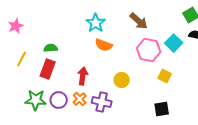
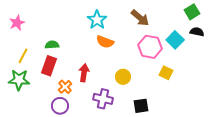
orange cross: (80, 99) -> (65, 87), moved
green star: (36, 100) -> (19, 80), moved
purple circle: (59, 100) -> (60, 106), moved
black square: (162, 109) -> (141, 106), moved

